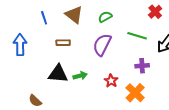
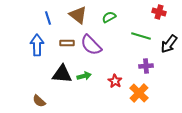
red cross: (155, 12) -> (159, 12), turned -32
blue arrow: (20, 45) -> (37, 45), moved
purple semicircle: (102, 45) -> (91, 45), moved, turned -70

